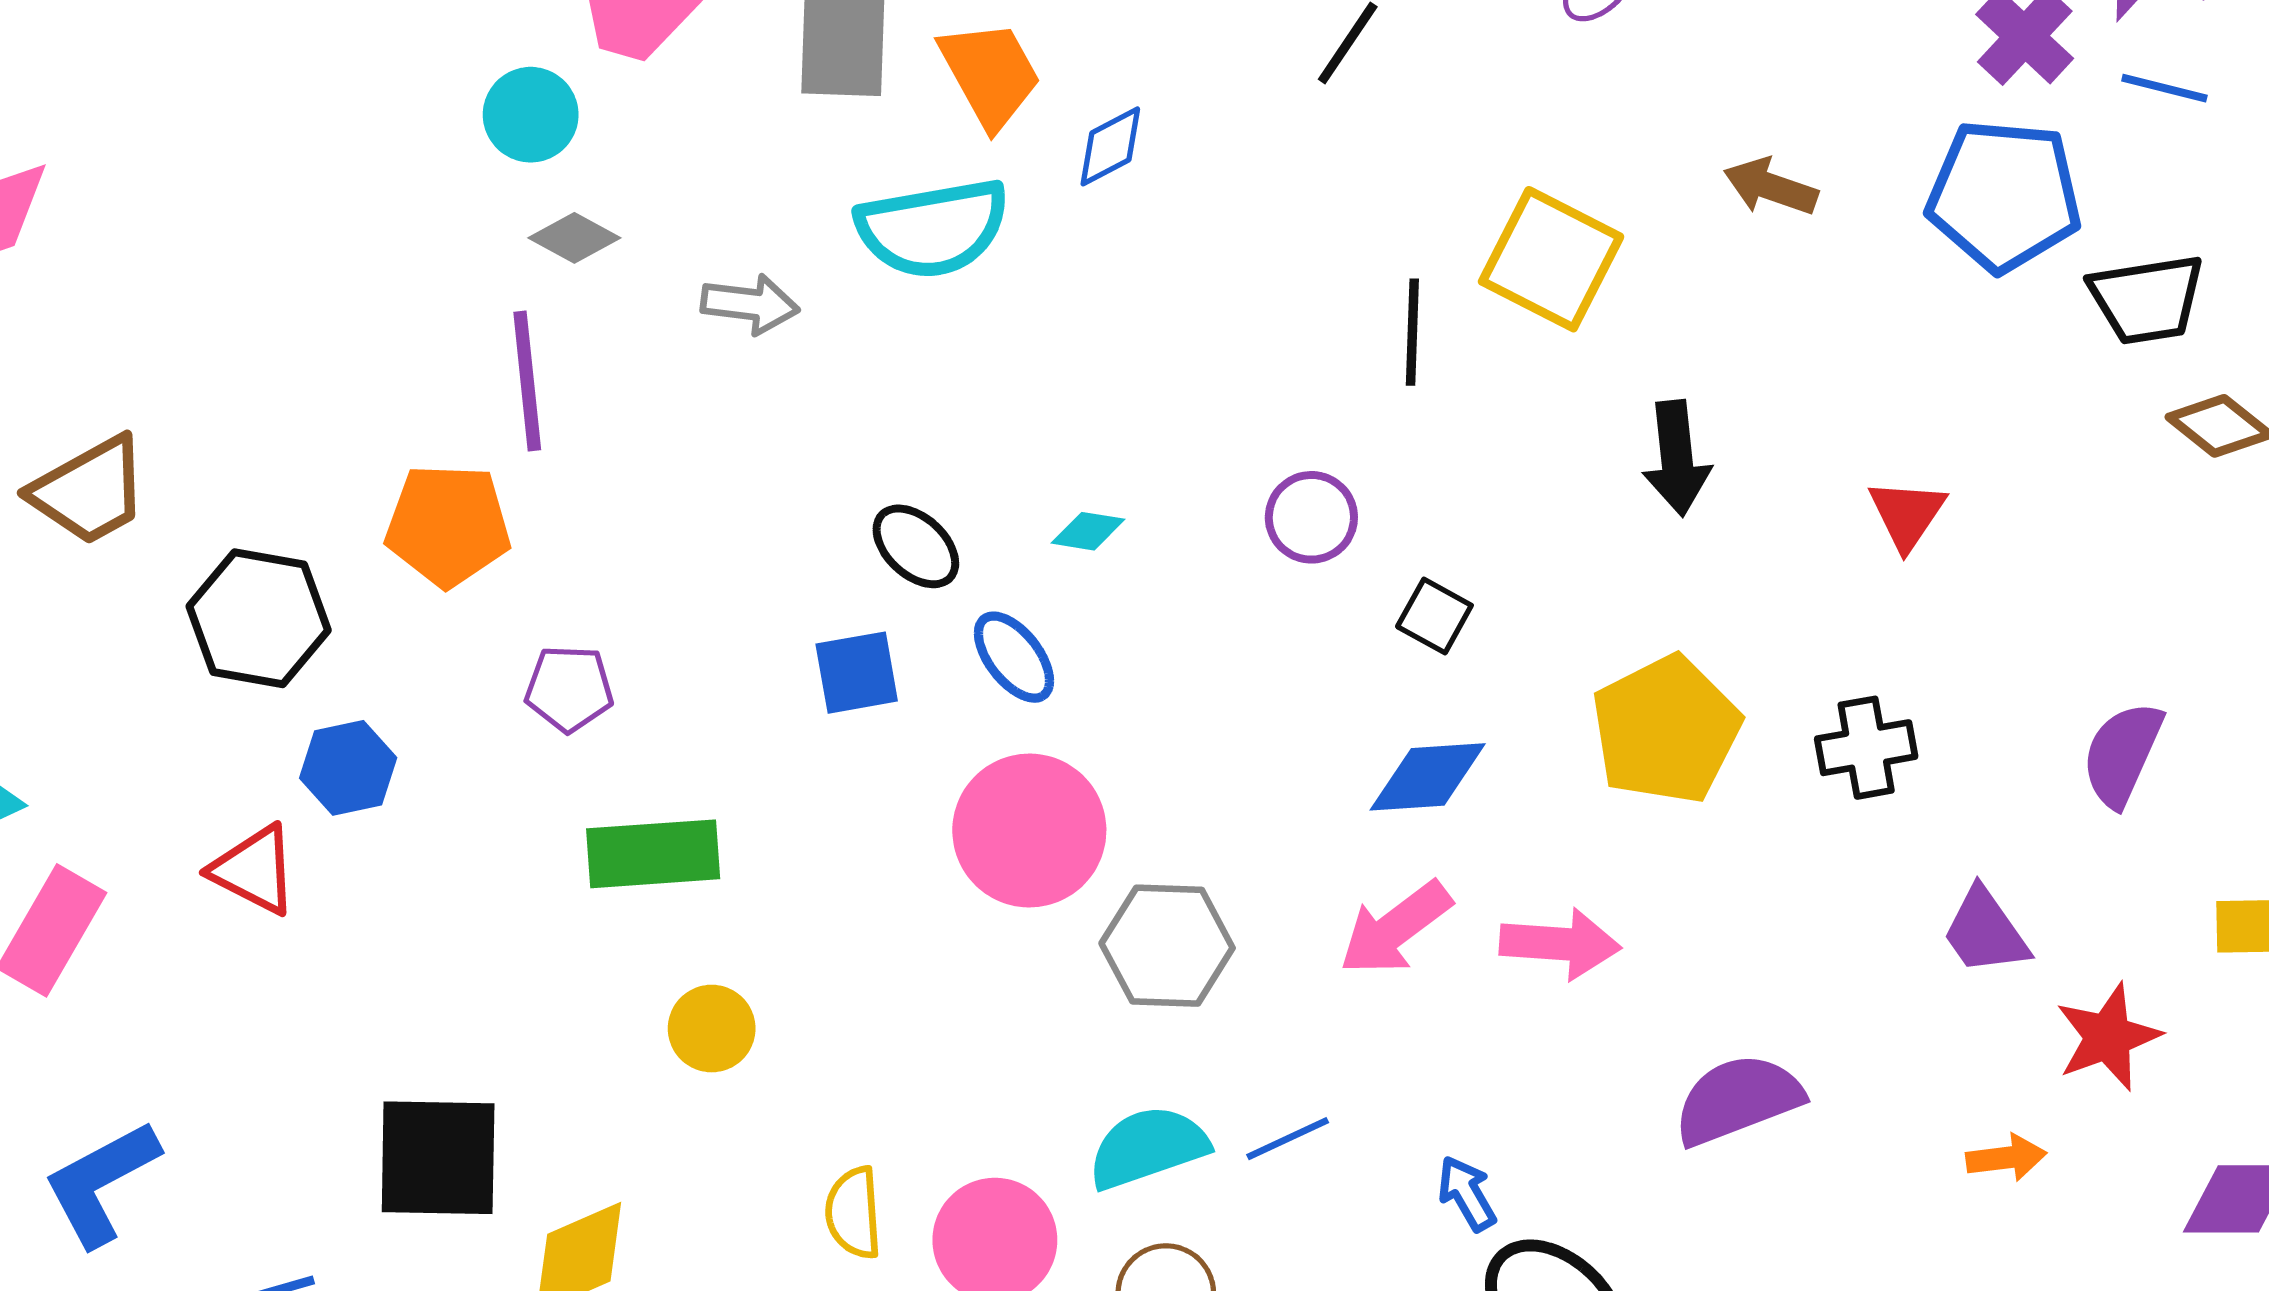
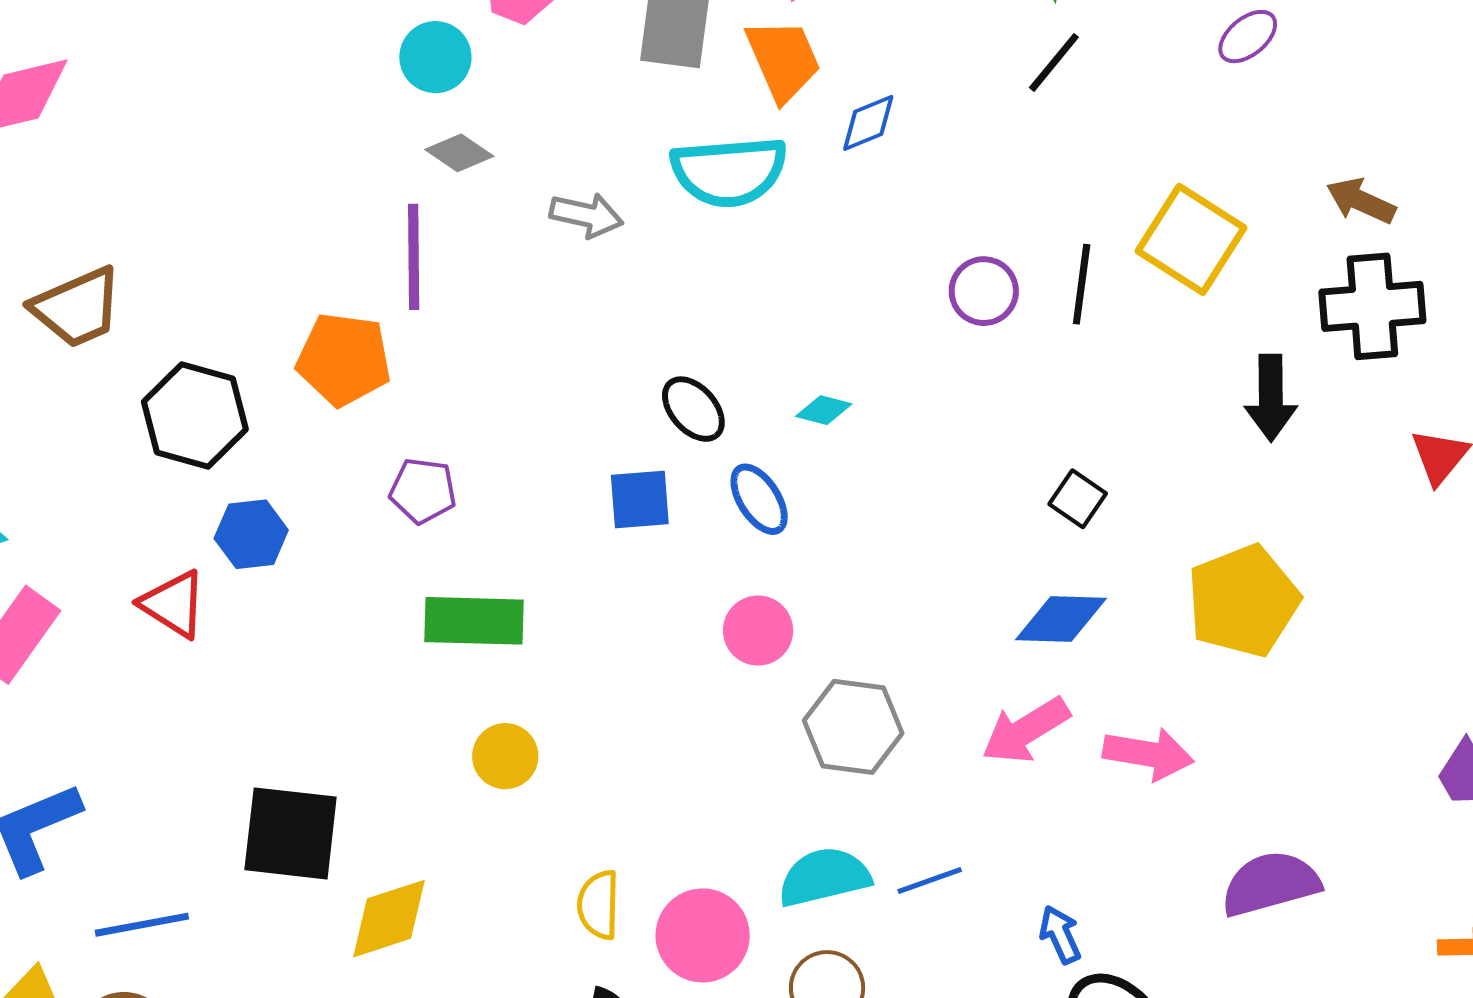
purple circle: (1311, 517) -> (984, 291), moved
black cross: (1866, 748) -> (1372, 306), moved, size x1.4
pink circle: (1029, 831) -> (758, 631), size x0.6

